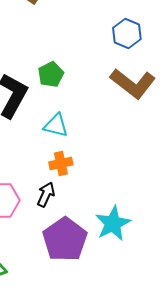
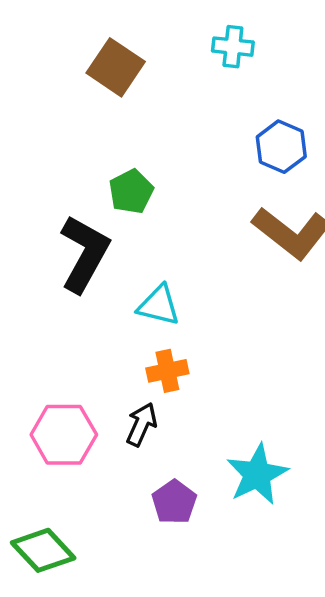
green pentagon: (51, 74) -> (131, 191), moved
purple pentagon: (65, 239) -> (174, 502), size x0.6

